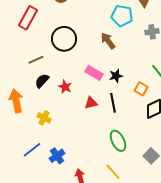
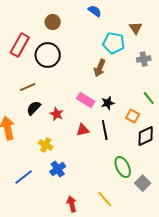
black circle: (64, 39) -> (48, 55), moved
brown arrow: (108, 41) -> (100, 68), turned -120
yellow cross: (44, 118) -> (46, 145), moved
green ellipse: (118, 141) -> (123, 167), moved
blue cross: (57, 156) -> (58, 169), moved

